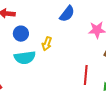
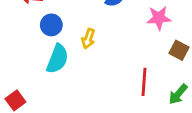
cyan semicircle: (25, 58) -> (57, 59), turned -60

